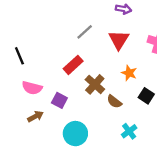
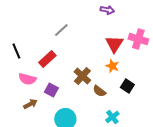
gray line: (85, 32) -> (61, 30), moved
red triangle: (119, 40) -> (114, 44), moved
red rectangle: (73, 65) -> (47, 59), moved

